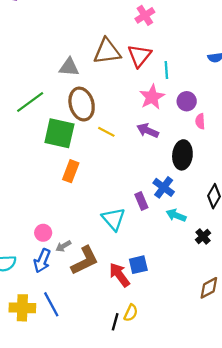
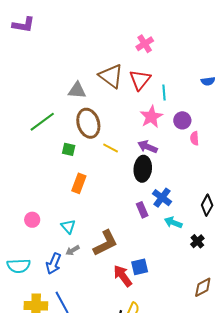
brown triangle: (107, 51) -> (111, 76), turned 44
green square: (59, 133) -> (69, 149), size x0.5
black ellipse: (182, 155) -> (143, 169), moved
cyan triangle: (113, 219) -> (68, 226), moved, size x0.7
pink circle: (43, 233) -> (32, 220), moved
brown L-shape: (85, 261) -> (105, 243), moved

